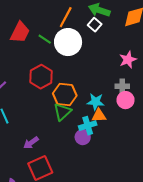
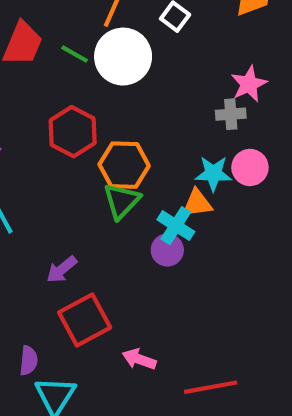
gray cross: (122, 86) -> (231, 114), moved
cyan star: (96, 102) -> (213, 173), moved
cyan cross: (88, 126) -> (176, 226), turned -36

